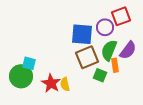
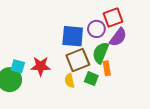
purple semicircle: (128, 50) -> (118, 37), moved
red star: (51, 83) -> (41, 66), moved, turned -30
yellow semicircle: (65, 84) -> (70, 81), moved

